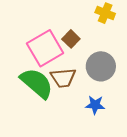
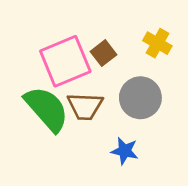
yellow cross: (105, 13) -> (157, 43), moved

